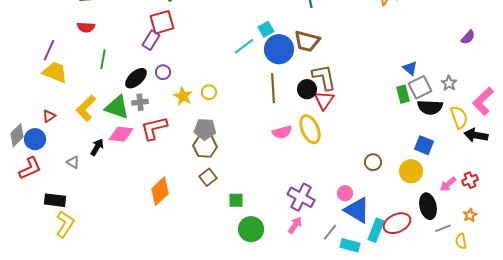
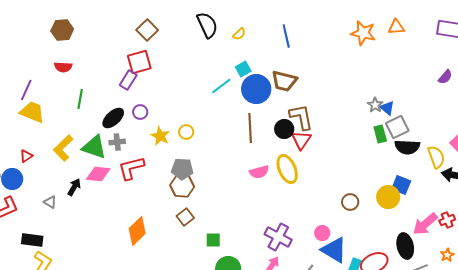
gray star: (449, 83) -> (375, 105), moved
yellow circle: (411, 171) -> (388, 197), moved
pink arrow: (448, 184) -> (425, 224), size x1.5

